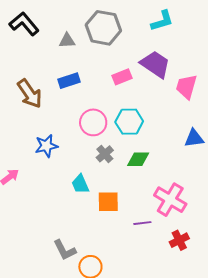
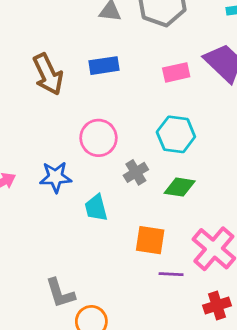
pink circle: (93, 122) -> (98, 138), moved
blue star: (46, 146) -> (56, 177), moved
orange square: (108, 202) -> (150, 240), moved

